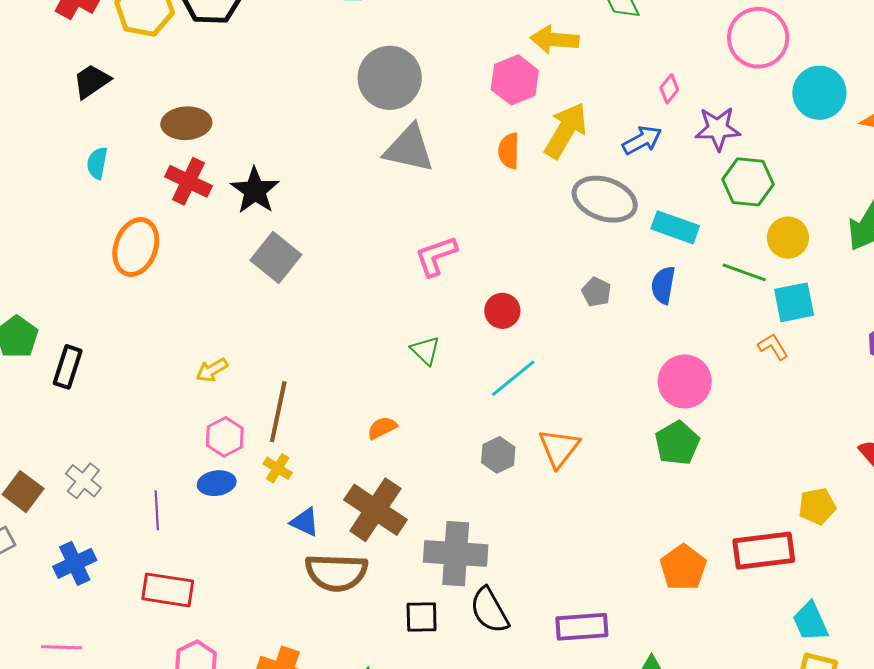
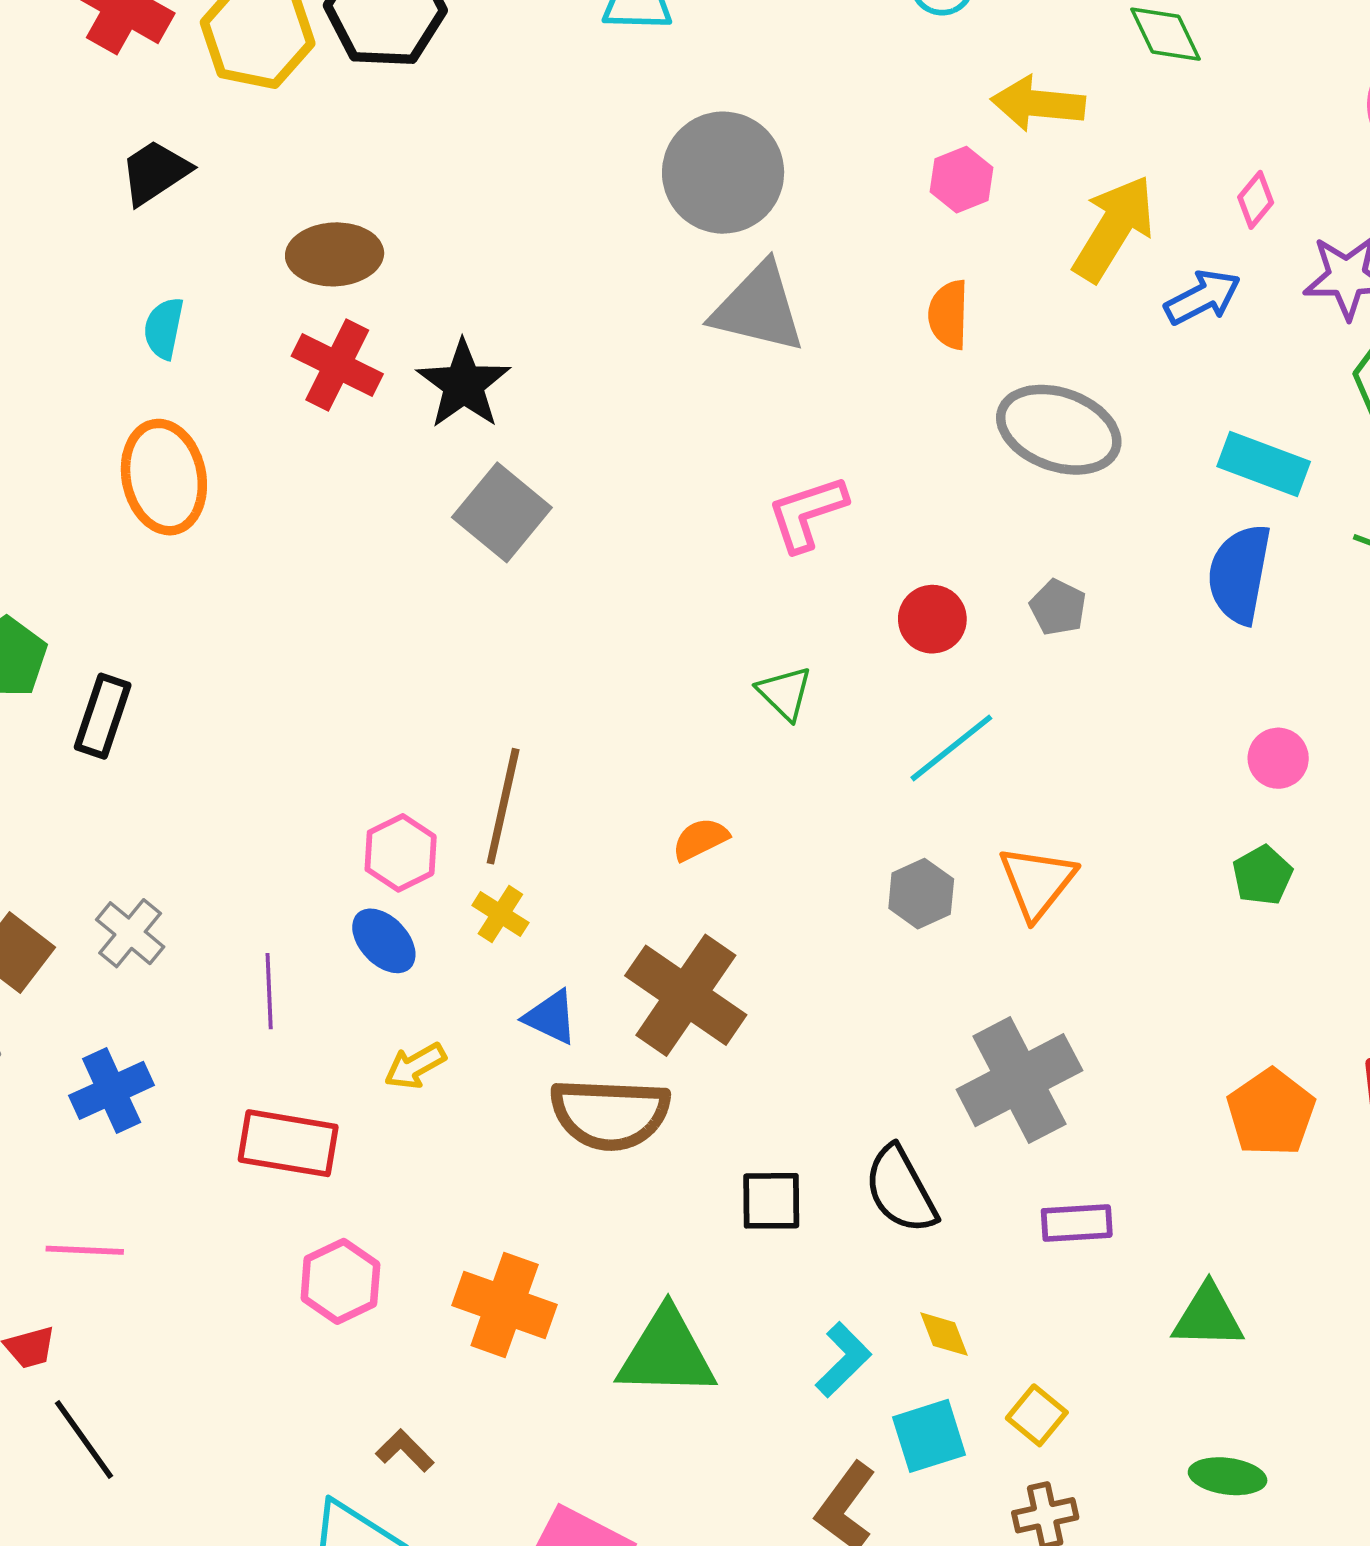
pink hexagon: (515, 80) -> (961, 180), size x0.7
yellow arrow: (566, 130) -> (1114, 228), moved
gray ellipse: (605, 199) -> (1059, 430), moved
orange ellipse: (136, 247) -> (164, 477), moved, turned -32
blue semicircle: (663, 285) -> (1239, 574), size x1.4
gray pentagon: (596, 292) -> (1058, 607), moved
yellow arrow: (212, 370) -> (415, 1066), moved
pink circle: (685, 382) -> (1278, 758), size x0.6
green pentagon: (677, 443) -> (1262, 875), size x0.7
blue ellipse: (217, 483) -> (384, 941), turned 54
gray cross: (456, 554) -> (1019, 1080), moved, turned -32
purple rectangle: (582, 627) -> (1077, 1223), size x0.7

